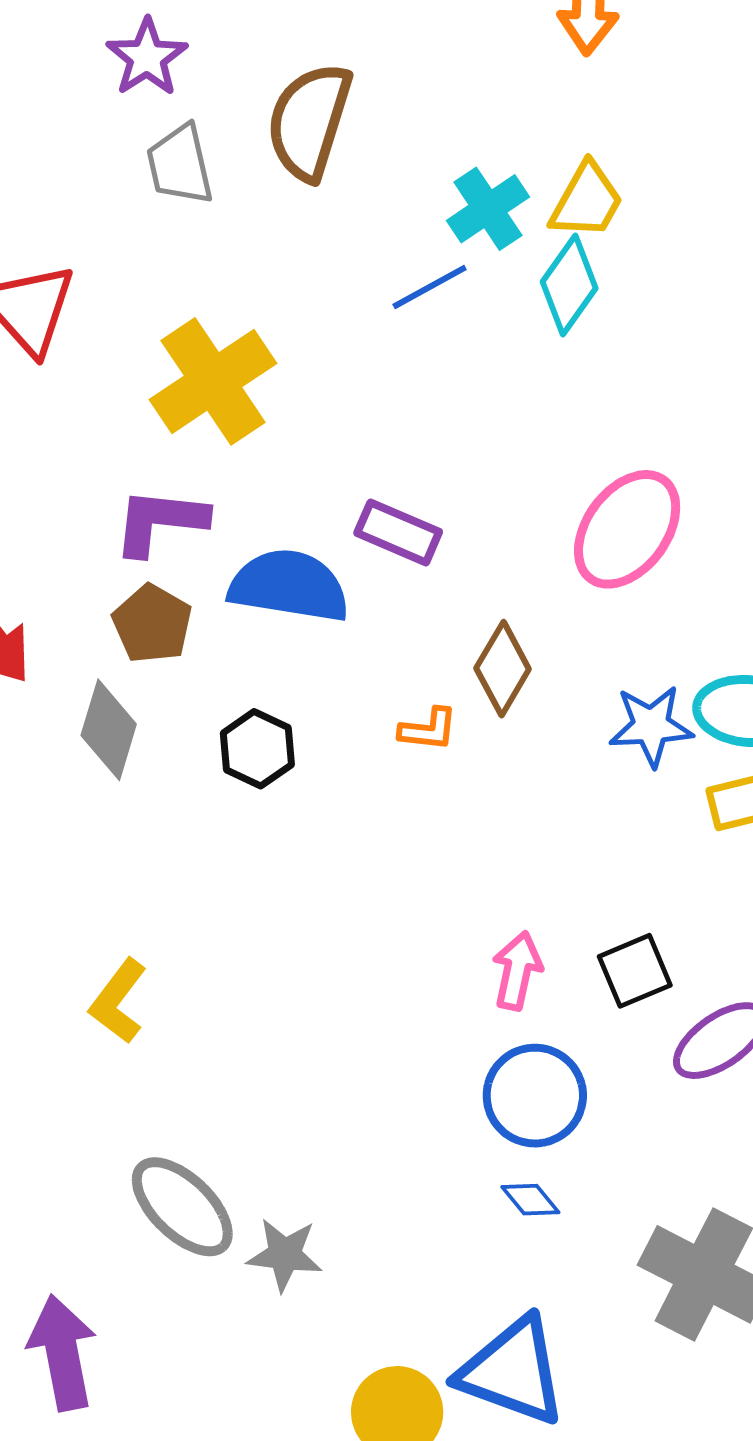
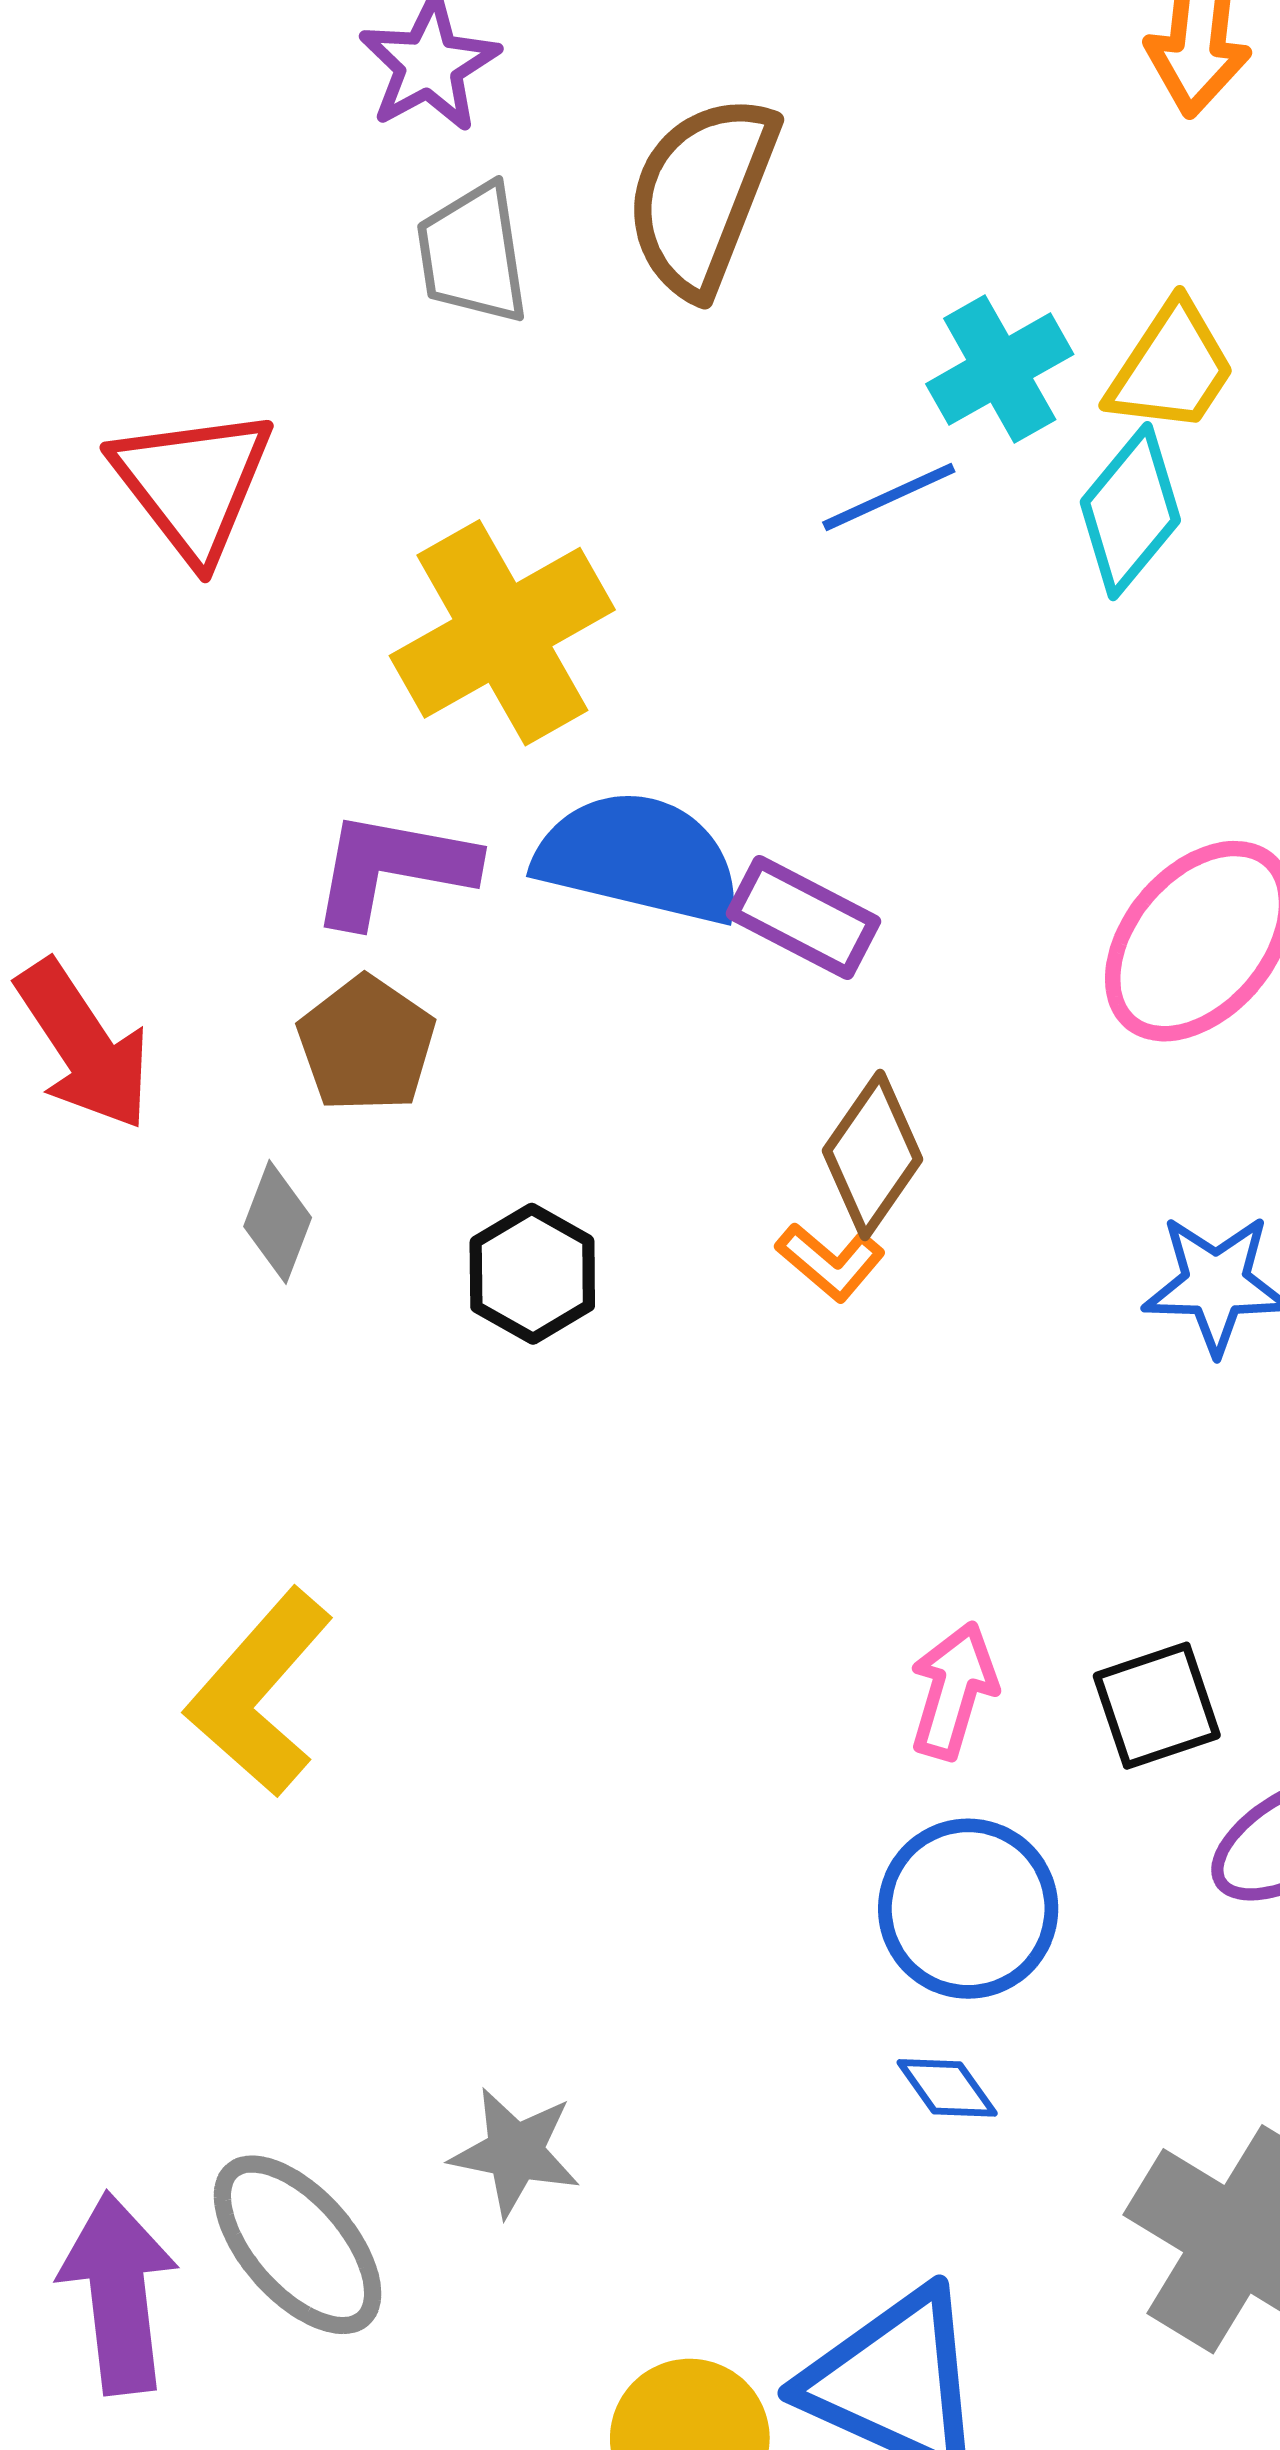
blue semicircle: (289, 586) -> (639, 858), moved
brown diamond: (503, 669) -> (872, 1155), moved
orange L-shape: (428, 729) -> (830, 1262), turned 30
gray diamond: (109, 730) -> (278, 1222), size x0.7
yellow L-shape: (118, 1001) -> (260, 1692), size x1.4
gray ellipse: (182, 1207) -> (298, 2245), moved

